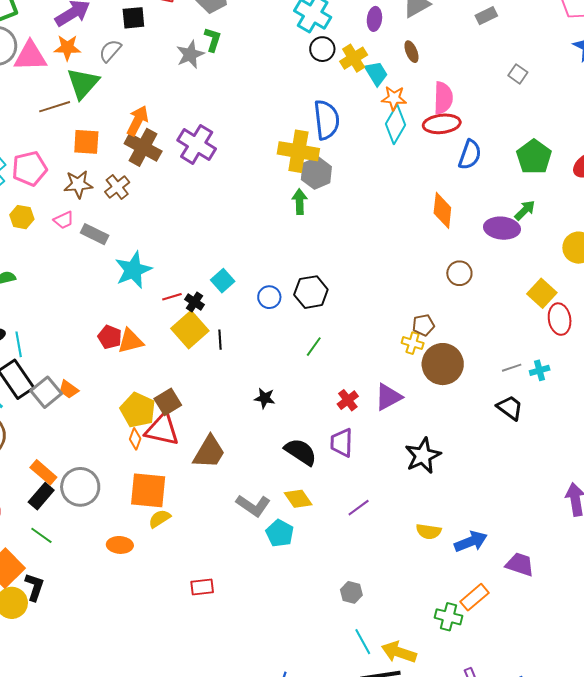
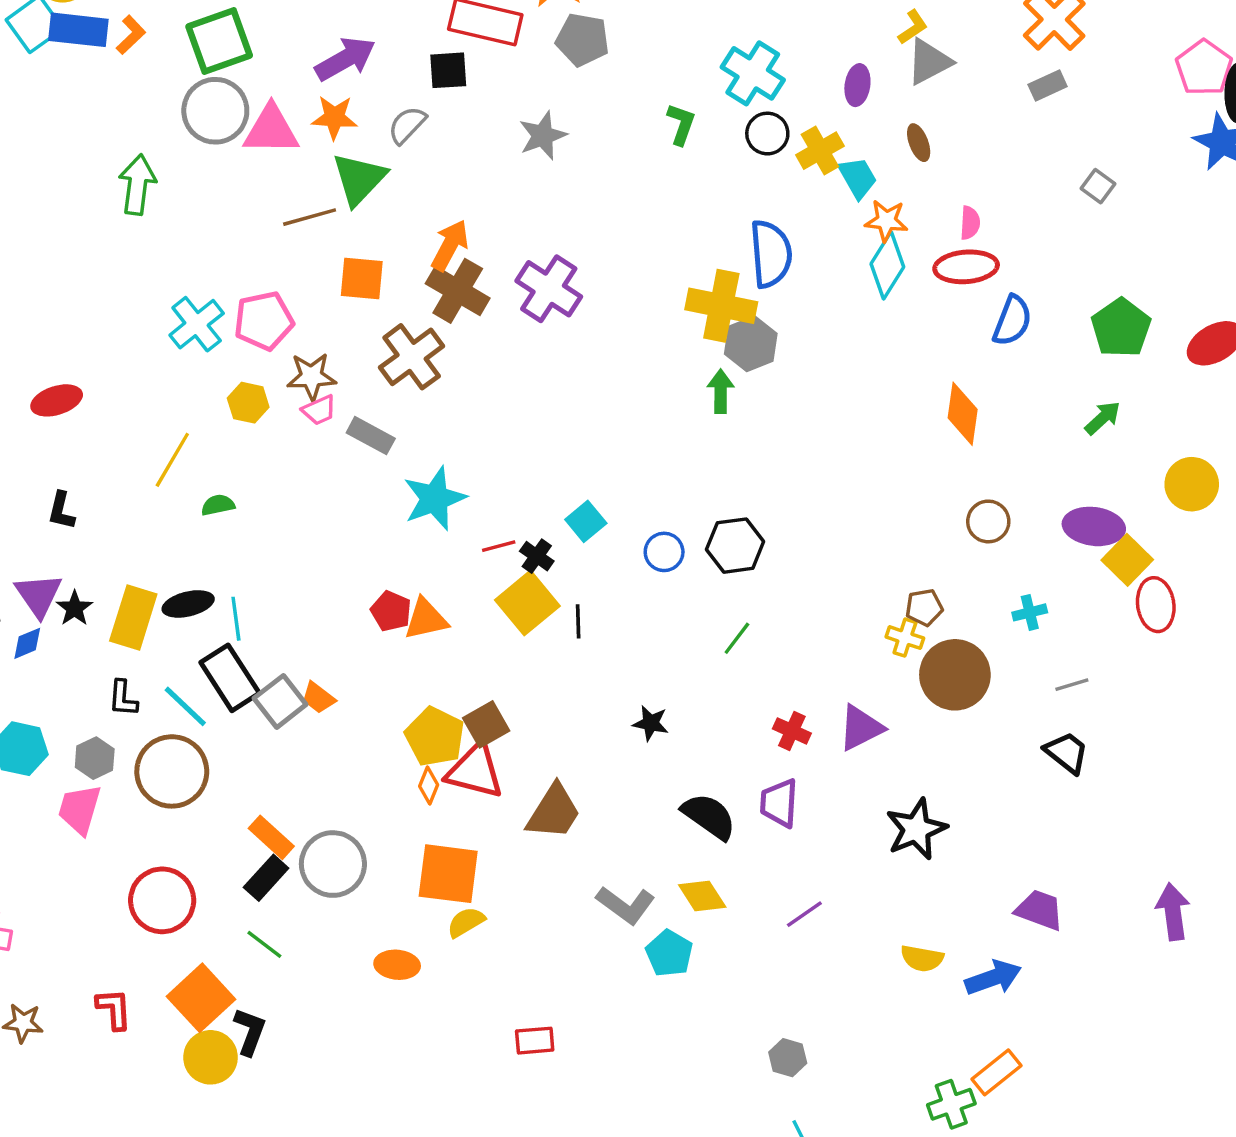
green L-shape: (213, 40) -> (681, 124), moved
pink semicircle: (443, 98) -> (970, 223), size x0.6
brown star: (78, 184) -> (311, 377), moved
brown cross: (117, 187) -> (412, 357), size x1.5
purple ellipse: (502, 228) -> (1094, 526), moved
cyan cross: (540, 370) -> (1030, 612), moved
red cross: (348, 400) -> (792, 731), turned -30
purple trapezoid: (520, 564) -> (1040, 910), moved
green cross: (448, 617) -> (951, 1104), turned -36

